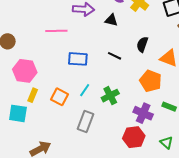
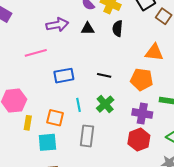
black semicircle: (142, 44) -> (118, 28), moved
black line: (115, 56) -> (104, 75), moved
cyan line: (85, 90) -> (78, 105), turned -32
cyan square: (18, 113) -> (47, 142), moved

